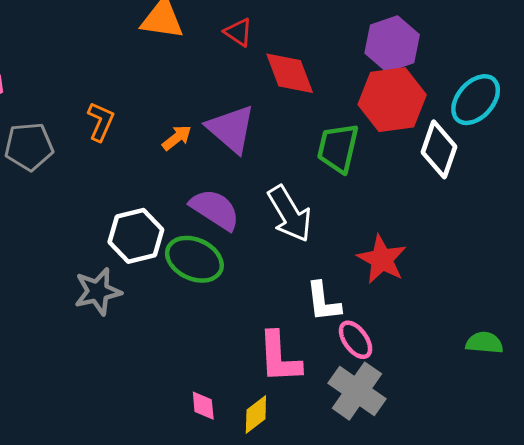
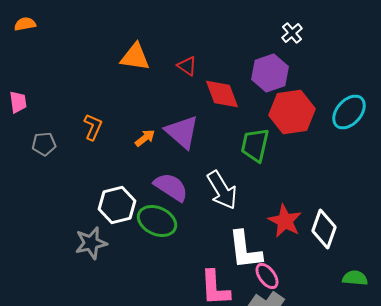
purple hexagon: (392, 44) -> (270, 73), moved
gray pentagon: (29, 146) -> (44, 144), size x0.7
white diamond: (439, 149) -> (324, 229), moved
white L-shape: (323, 302) -> (245, 250), size x1.4

